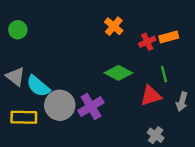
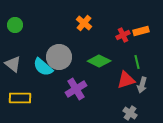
orange cross: (114, 26) -> (84, 23), moved
cyan semicircle: (38, 86) -> (43, 67), moved
gray arrow: (182, 102) -> (142, 85), moved
gray circle: (60, 105) -> (59, 57), moved

